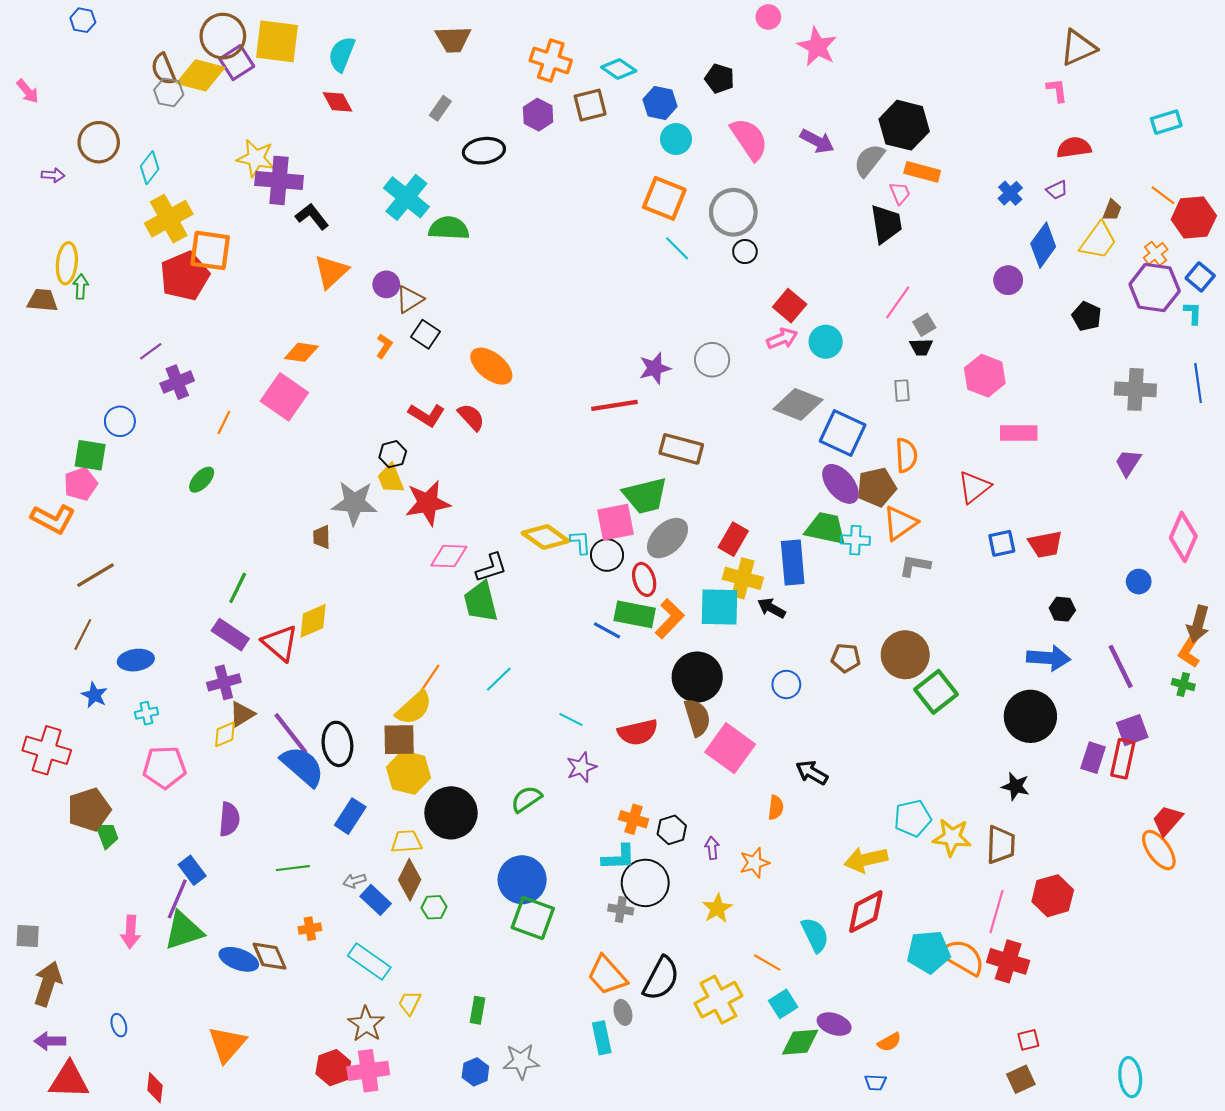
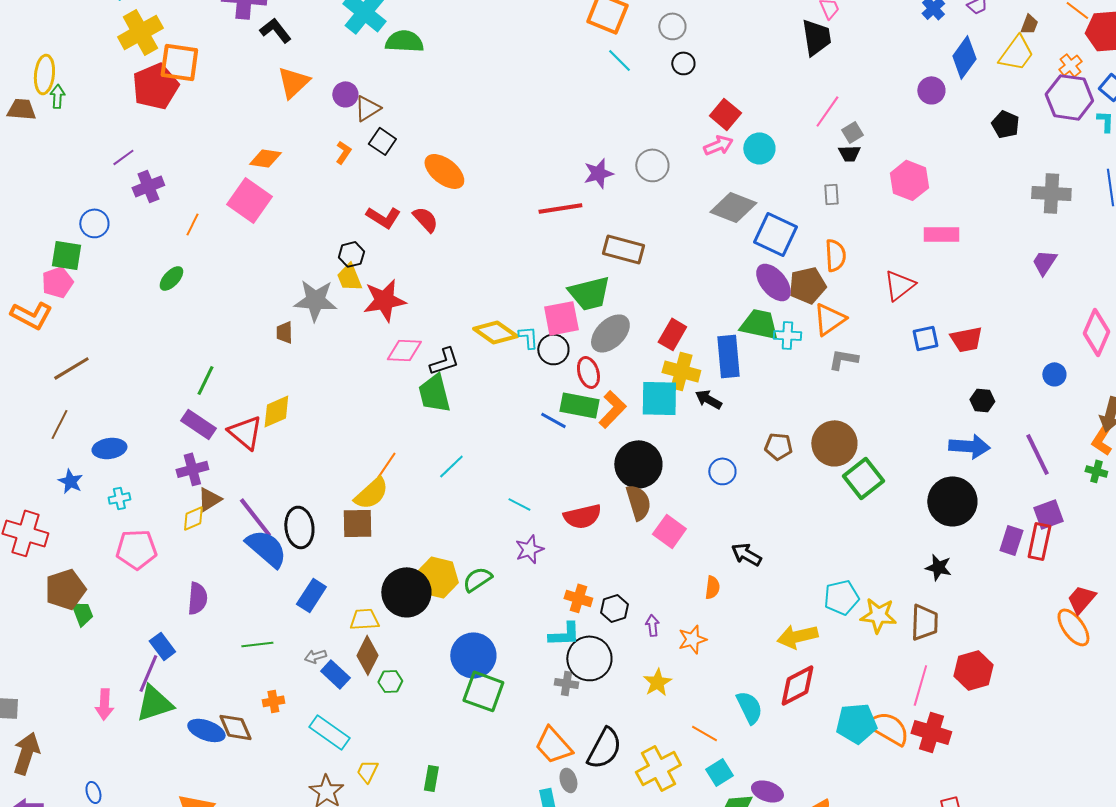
gray circle: (733, 212) -> (672, 26), size x0.6
pink square: (730, 748) -> (669, 531), size x0.7
yellow hexagon: (409, 773) -> (437, 577), moved

